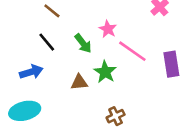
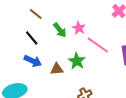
green arrow: (83, 43) -> (60, 30), moved
blue arrow: (31, 72) -> (33, 61), moved, turned 42

